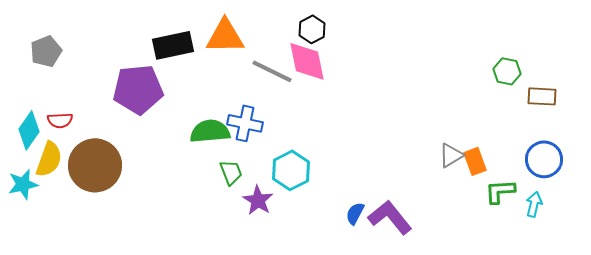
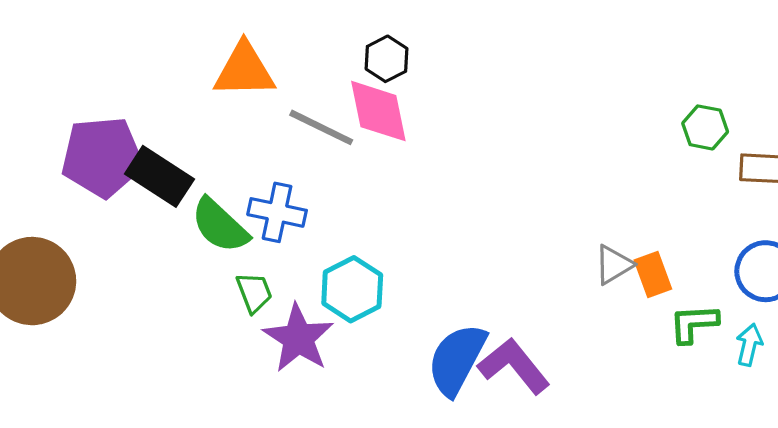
black rectangle: (173, 45) -> (159, 176), moved, turned 45
green semicircle: (210, 131) -> (220, 225), turned -132
purple star: (258, 200) -> (298, 338), size x1.4
blue semicircle: (355, 213) -> (457, 359), size x2.0

